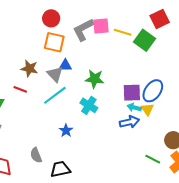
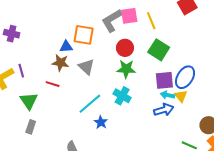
red circle: (51, 18) -> (125, 48), moved
yellow line: (123, 32) -> (151, 21), turned 54
green square: (144, 40) -> (159, 50), moved
blue triangle: (65, 65) -> (66, 47), moved
cyan line: (55, 95) -> (90, 104), moved

